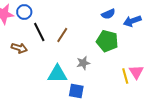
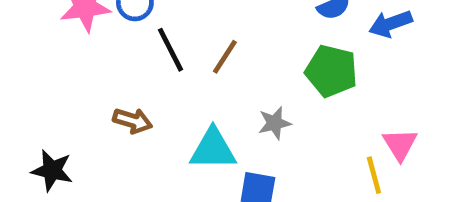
brown arrow: (19, 48) -> (133, 121), moved
yellow line: (125, 76) -> (374, 175), moved

